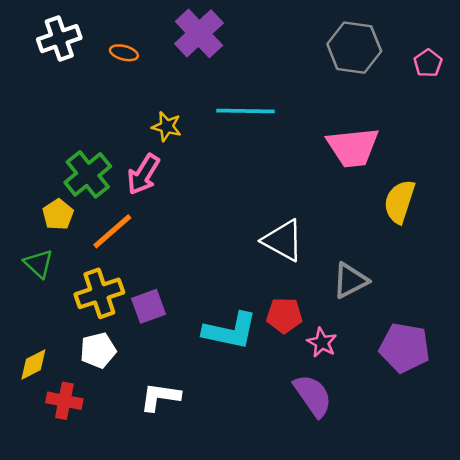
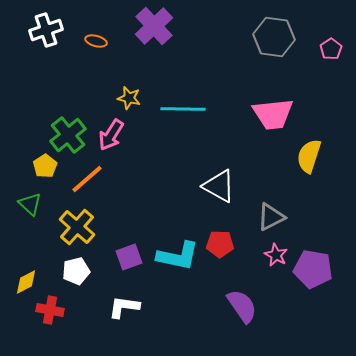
cyan line: (246, 111) -> (183, 109), moved
yellow cross: (99, 293) -> (77, 227), turned -30
purple square: (149, 306) -> (129, 257), moved
pink star: (322, 343) -> (276, 255), moved

